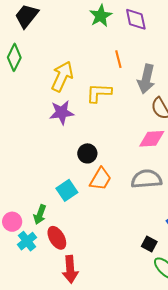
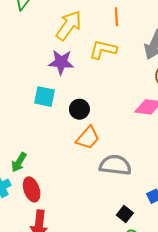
orange line: (118, 59) -> (116, 17), moved
gray semicircle: (146, 179) -> (115, 165), moved
cyan square: (67, 190) -> (44, 97), moved, turned 35

